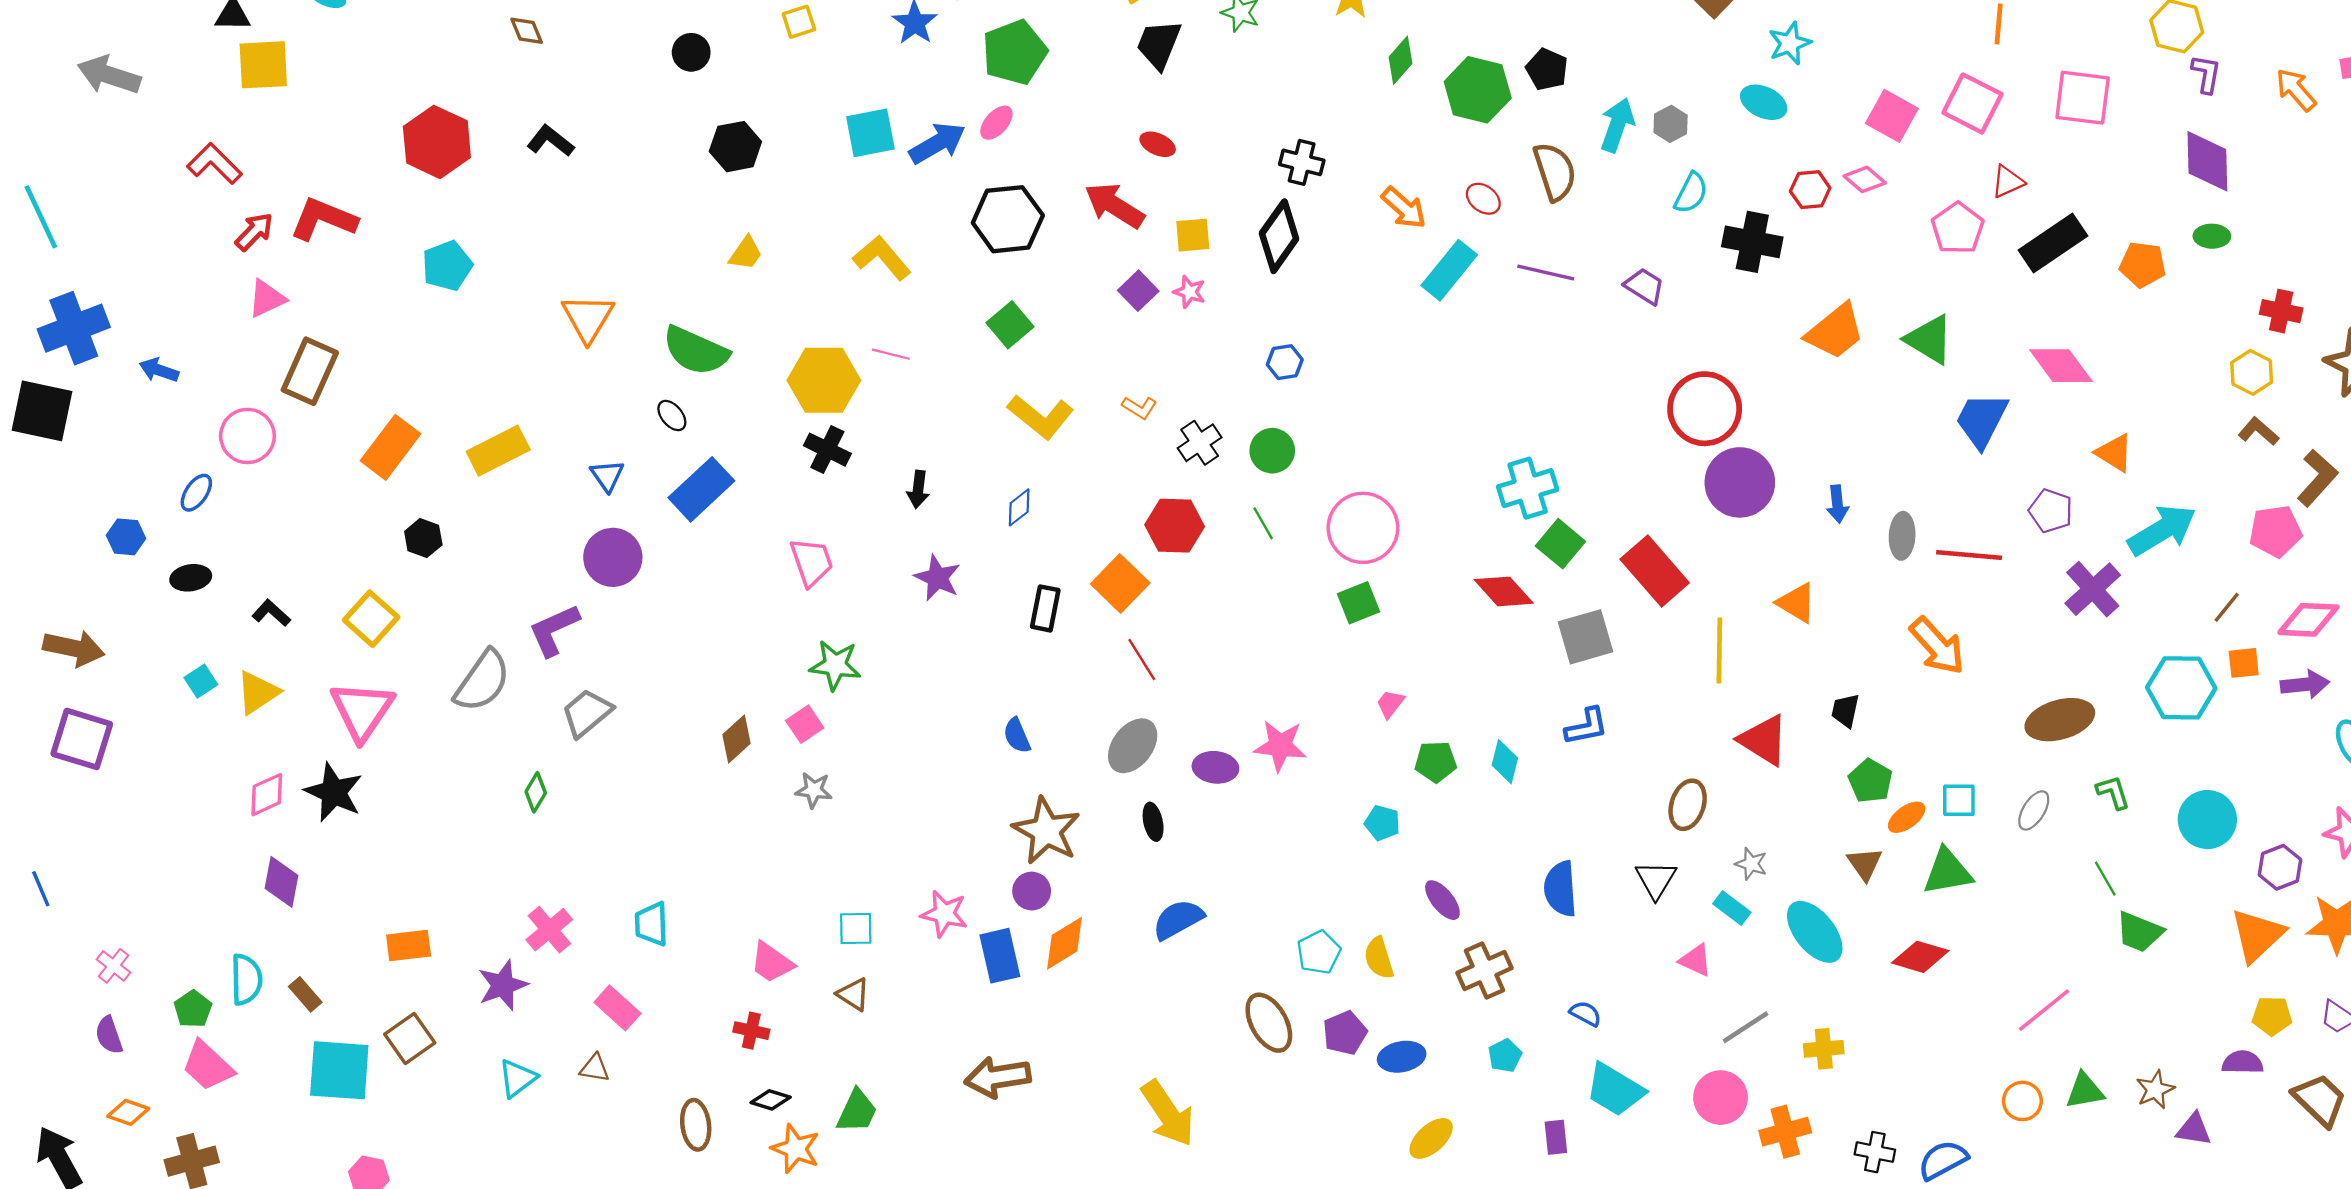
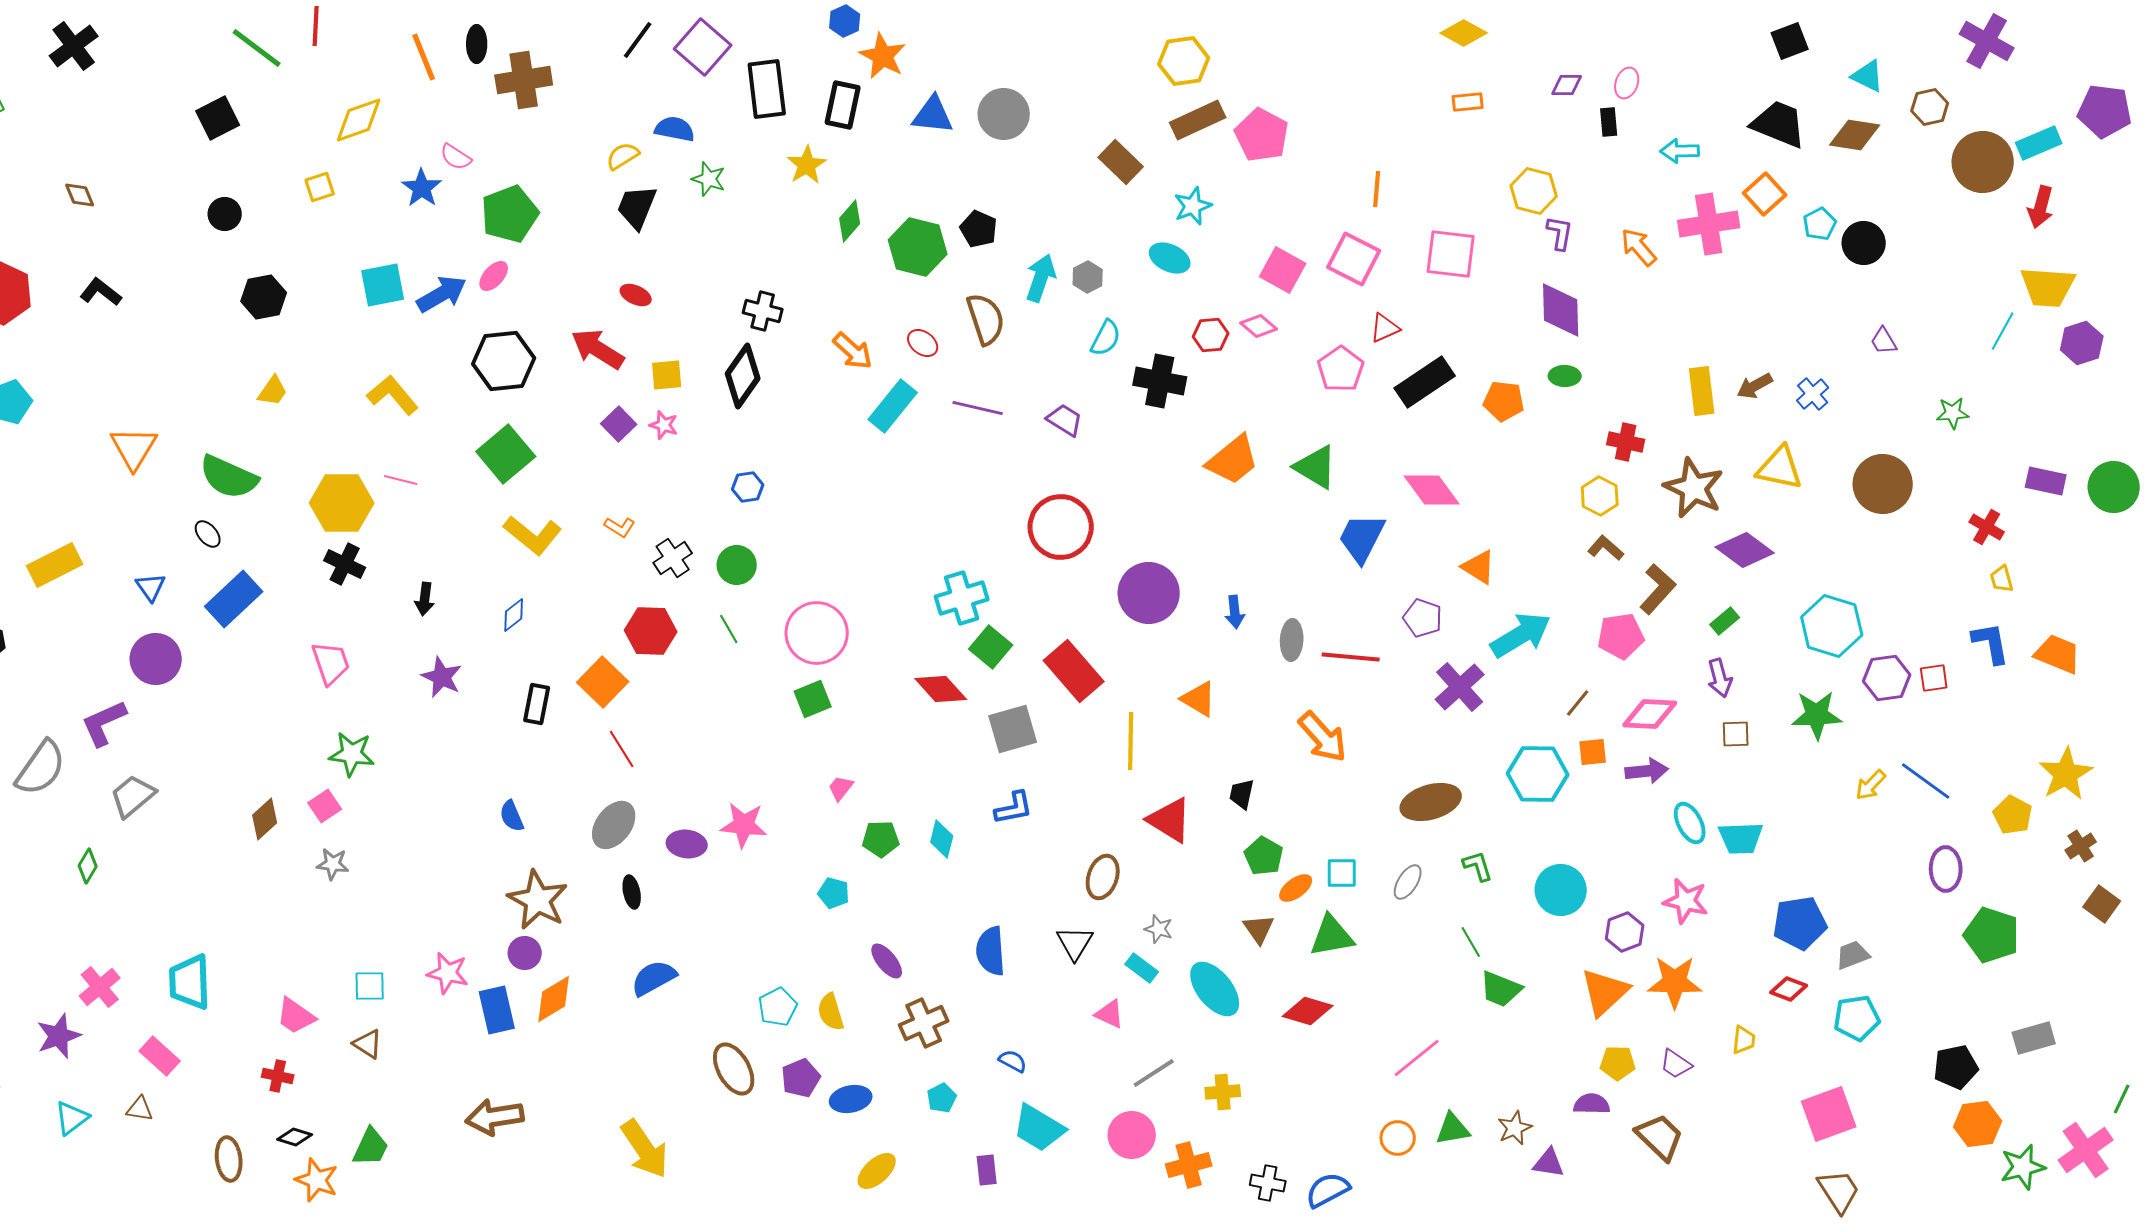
green square: (1010, 325) -> (506, 454), size x1.4
red circle: (1705, 409) -> (1061, 527), moved
cyan trapezoid: (651, 924) -> (190, 982), size x1.4

